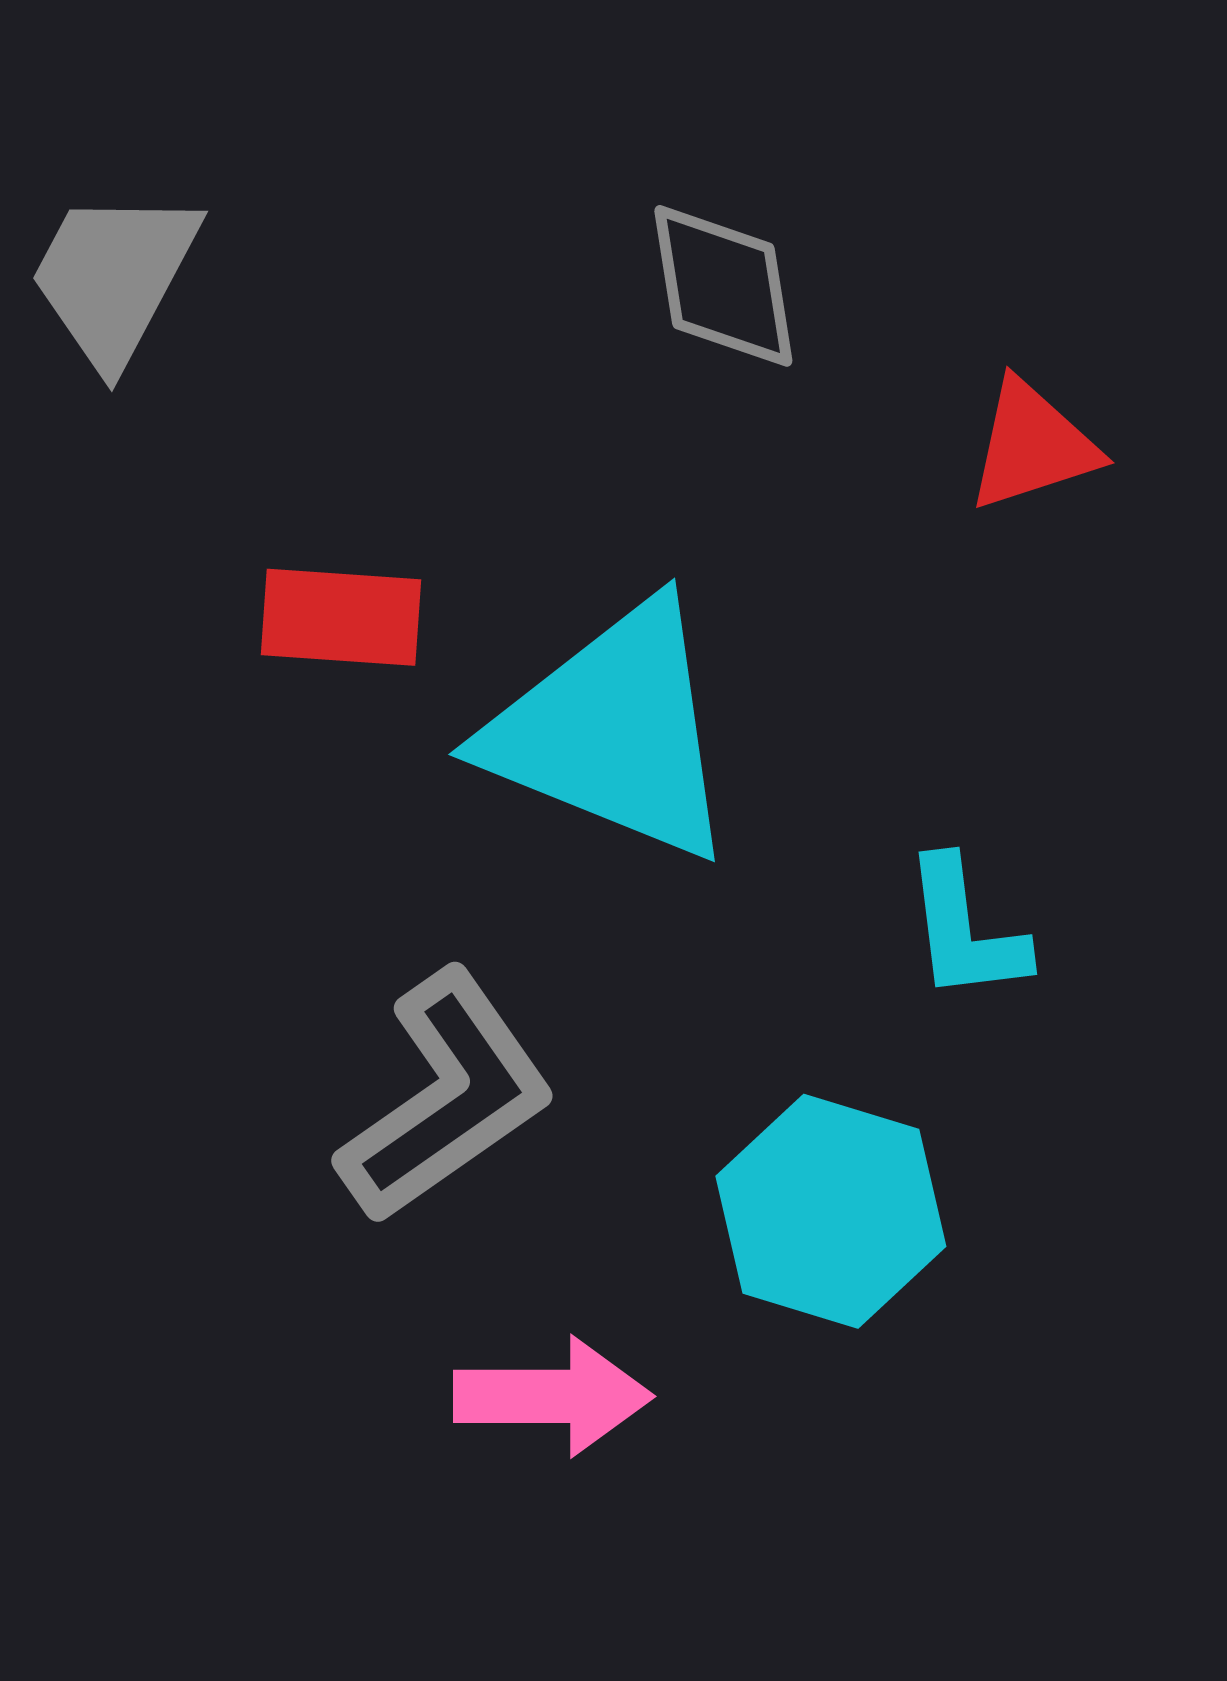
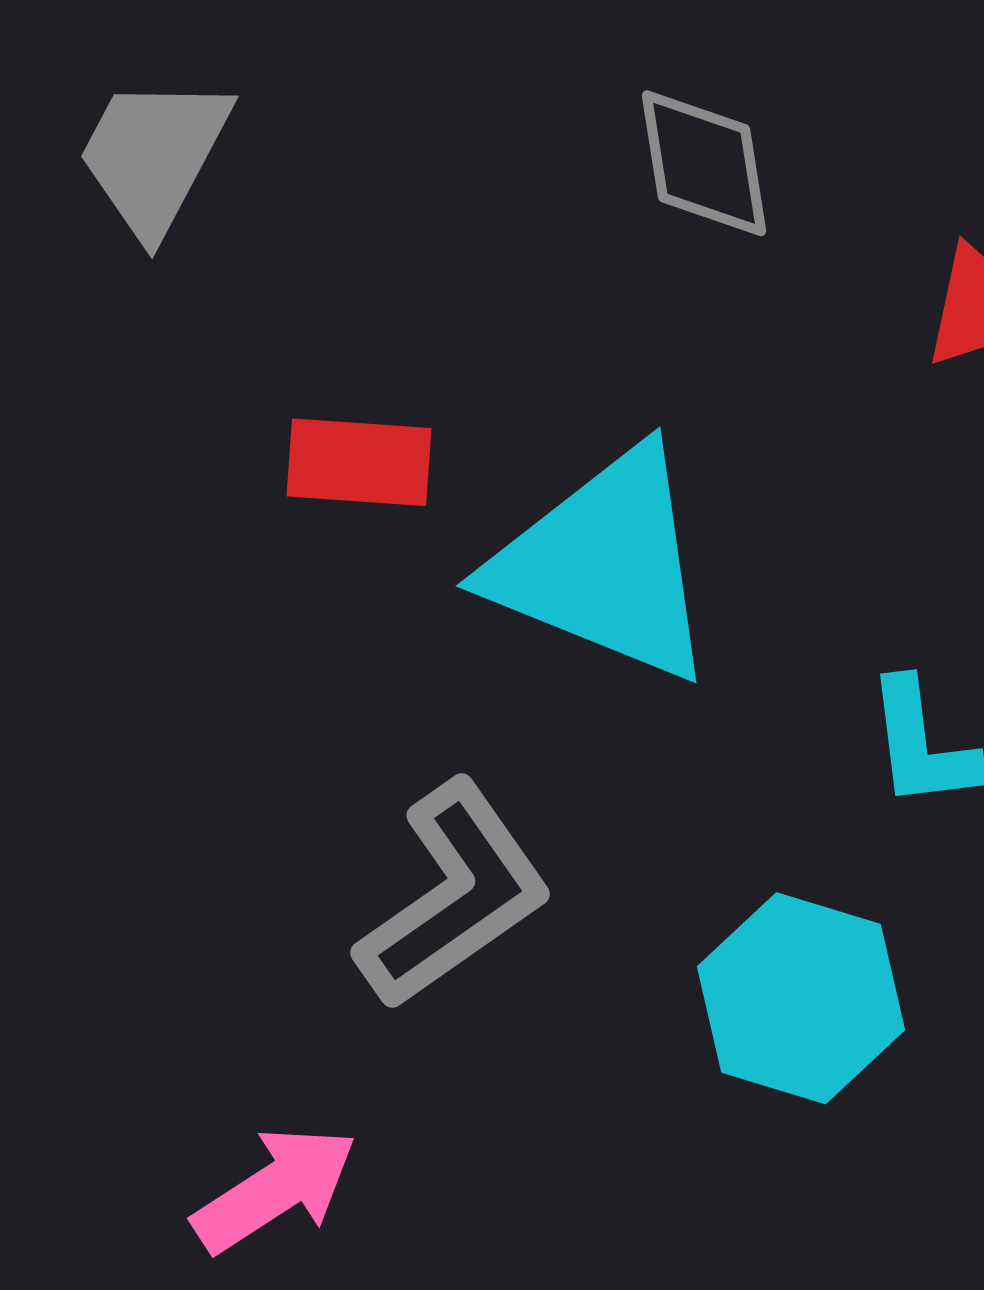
pink arrow: (553, 1396) -> (275, 1189), moved, turned -33

